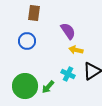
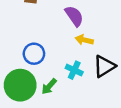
blue circle: (27, 41) -> (34, 54), moved

